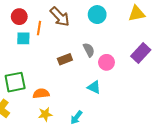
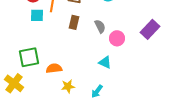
brown rectangle: (65, 59) -> (74, 22), moved, turned -56
yellow star: (45, 114) -> (68, 86), moved
cyan arrow: (76, 117) -> (97, 91), moved

